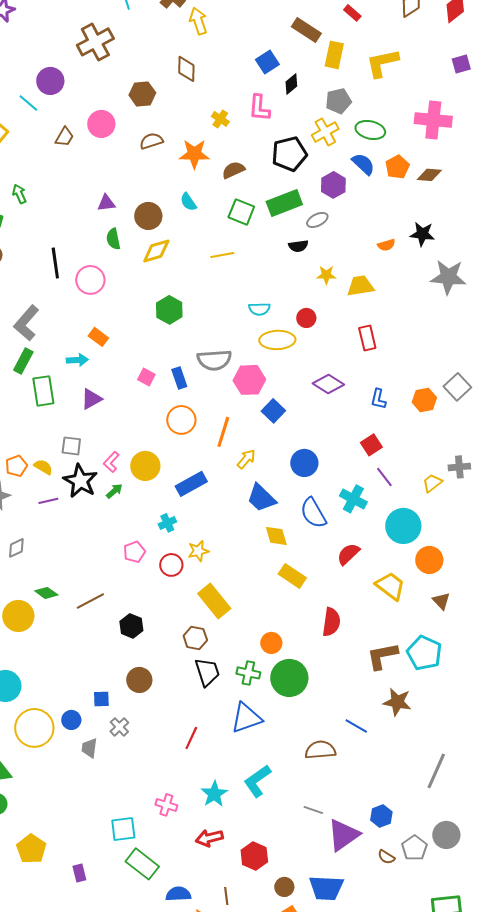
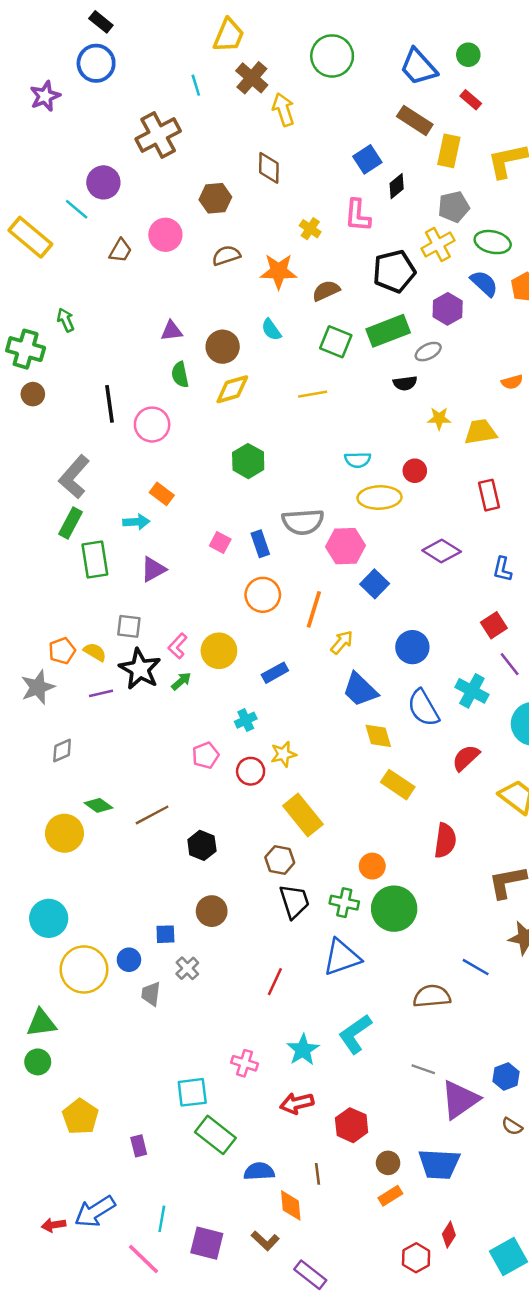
blue rectangle: (191, 484) -> (275, 673), size x0.7

